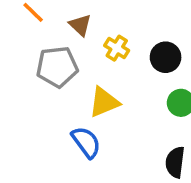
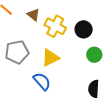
yellow cross: (117, 48) -> (55, 26), size x1.5
gray pentagon: (57, 67) -> (17, 52), moved

